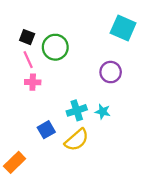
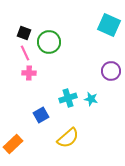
purple circle: (111, 72) -> (111, 71), moved
yellow semicircle: (77, 140) -> (68, 138), moved

